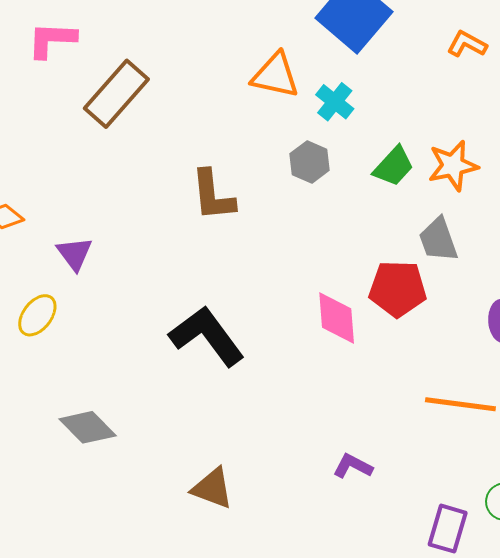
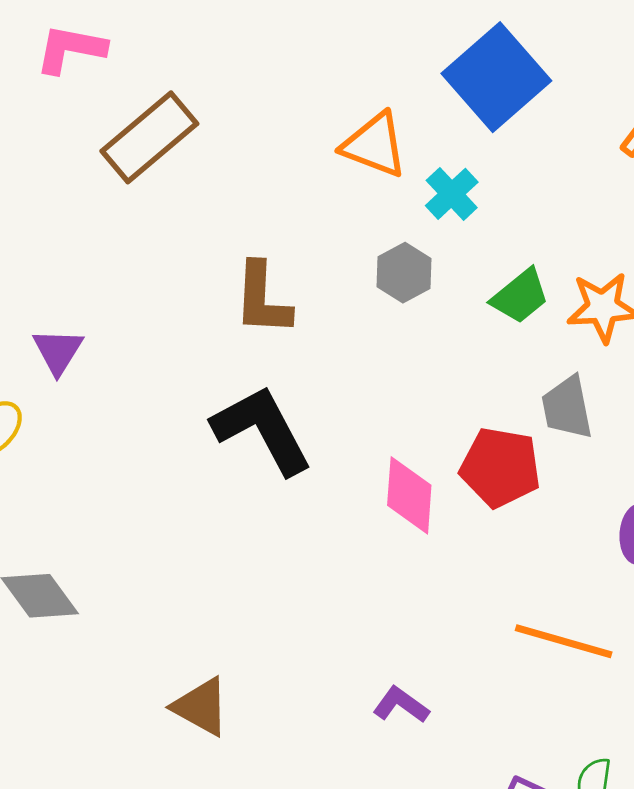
black L-shape: (207, 336) -> (262, 430), moved

